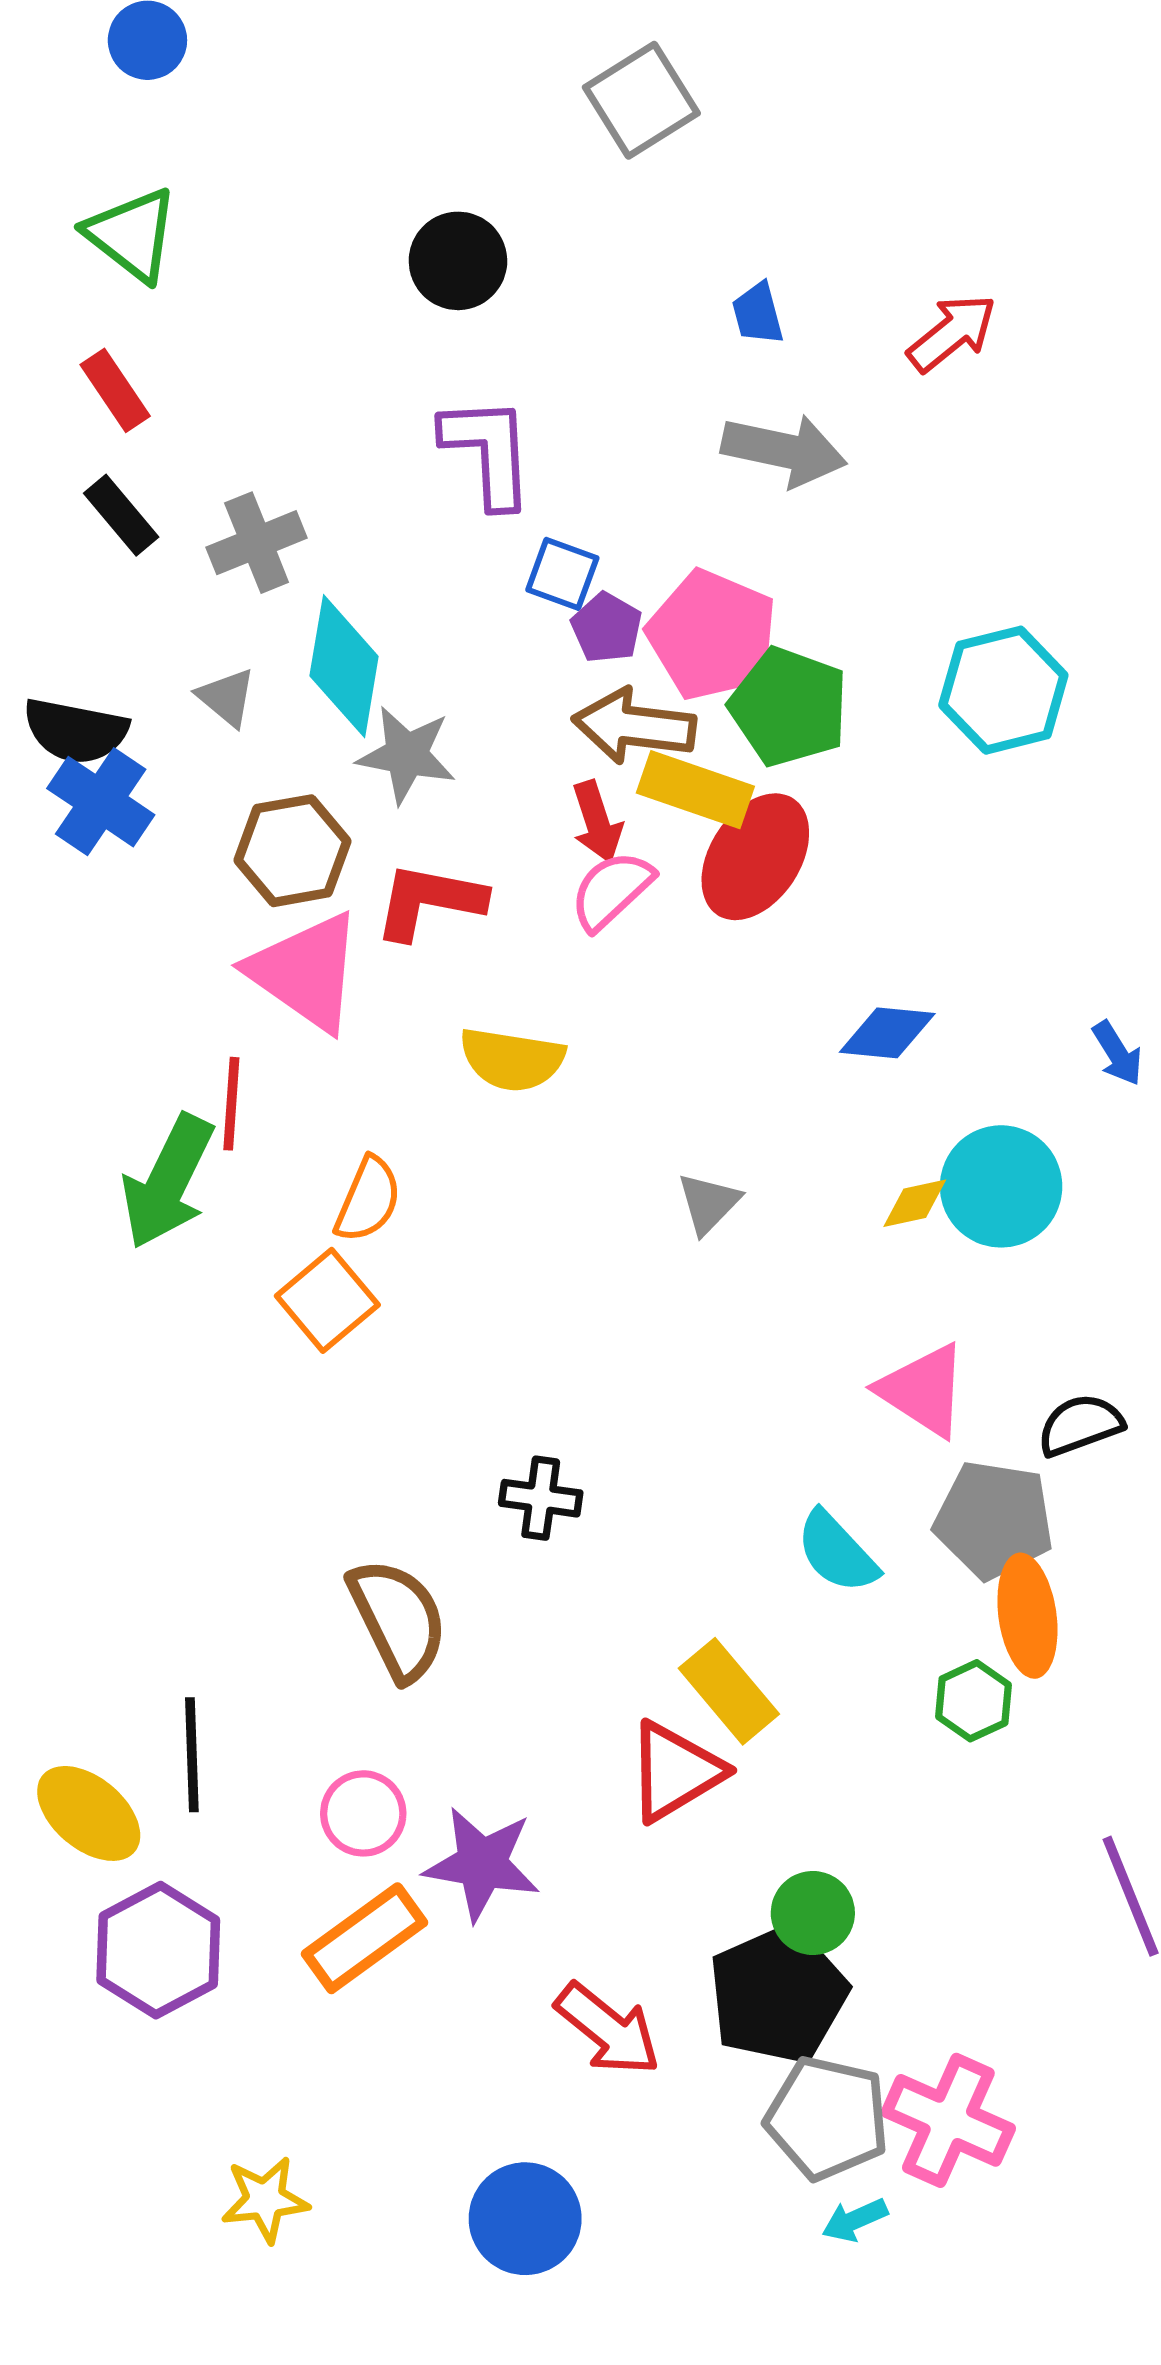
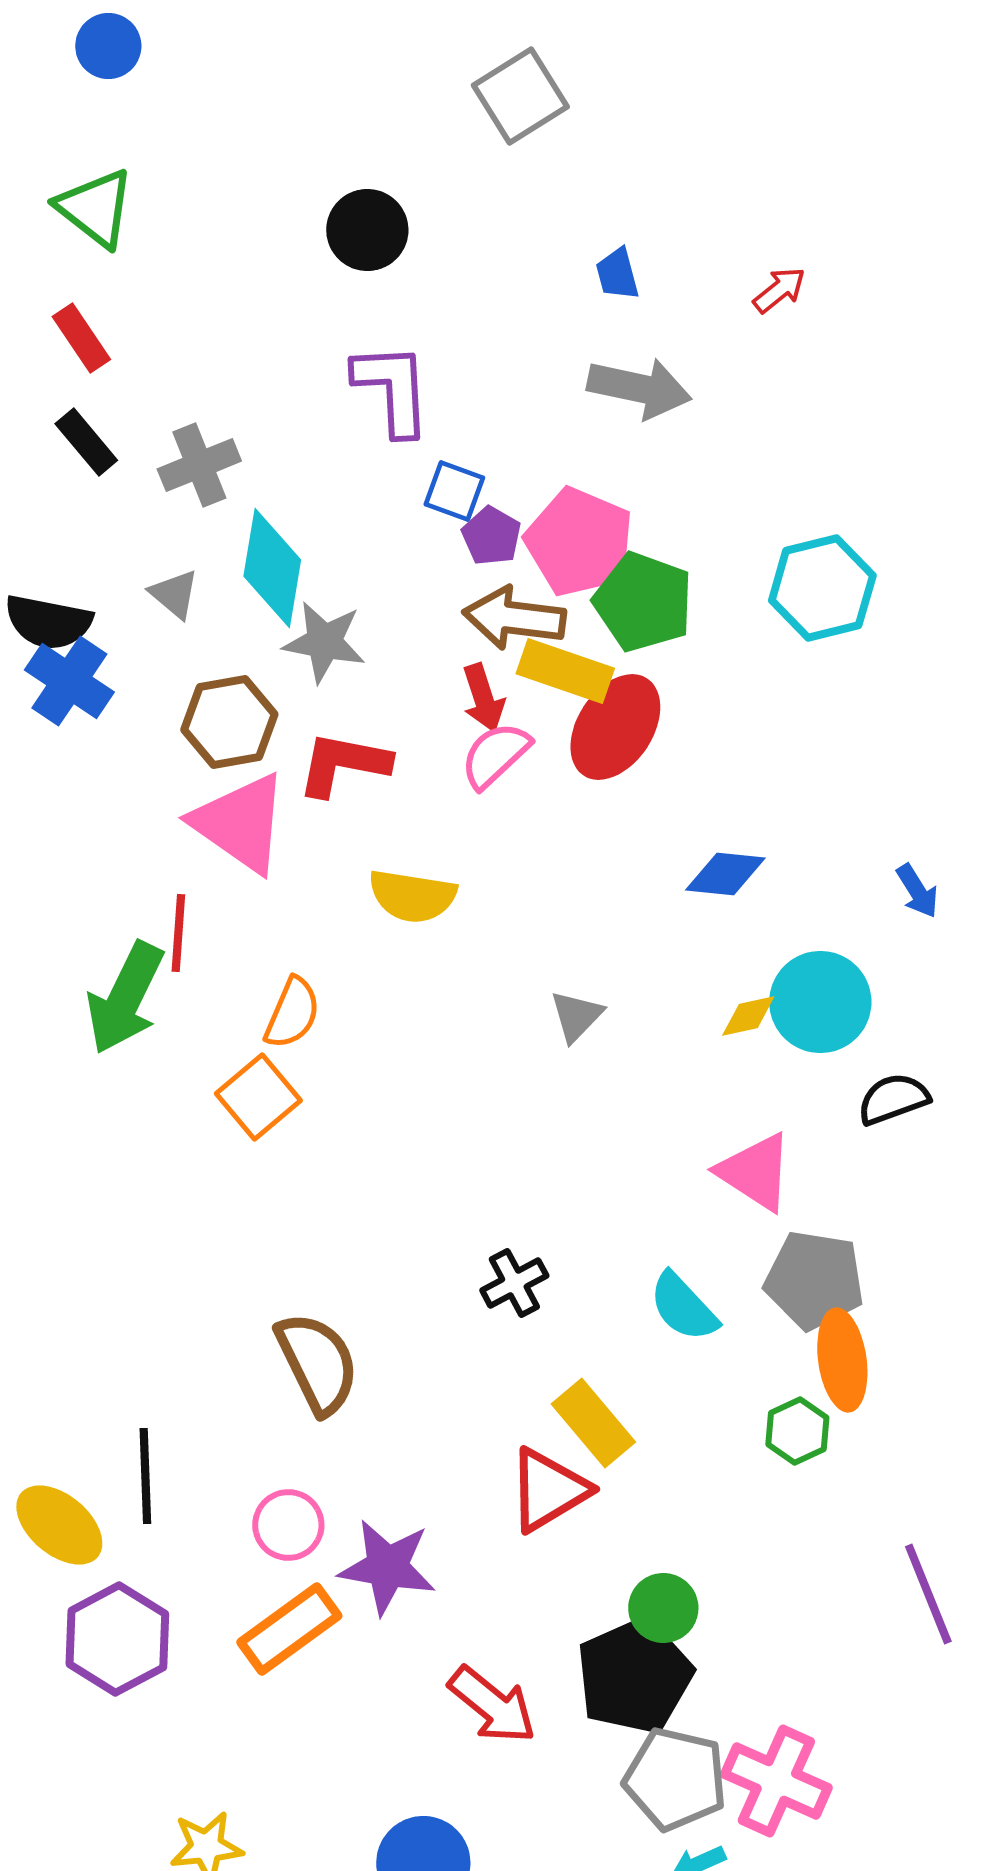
red arrow: (952, 333) -> (779, 290), size x0.7
black semicircle: (1080, 1425) -> (893, 1099), moved
black cross: (541, 1498) -> (514, 1283), moved, turned -36

